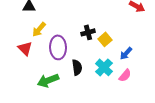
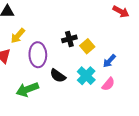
black semicircle: (77, 67) -> (58, 76), turned 133

